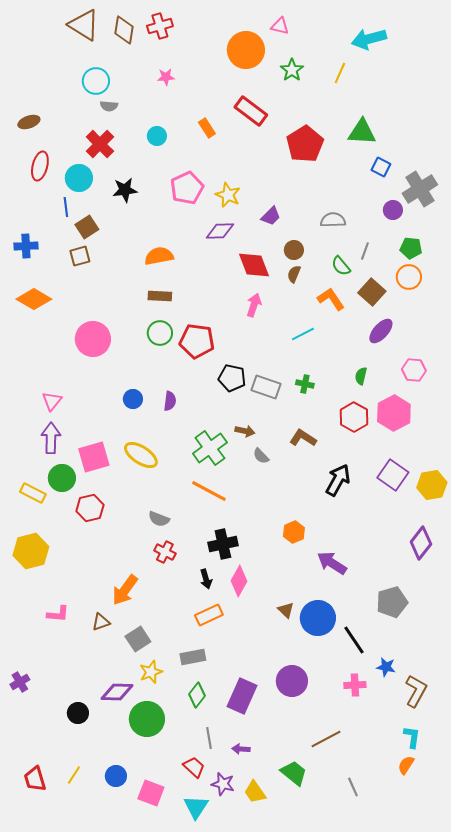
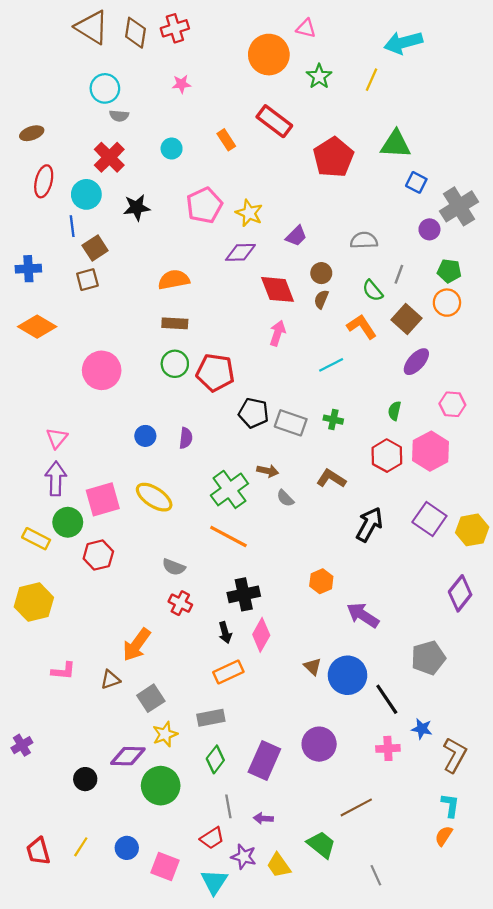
red trapezoid: (194, 767) -> (212, 838), turned 105
gray line: (353, 787) -> (376, 875), moved

